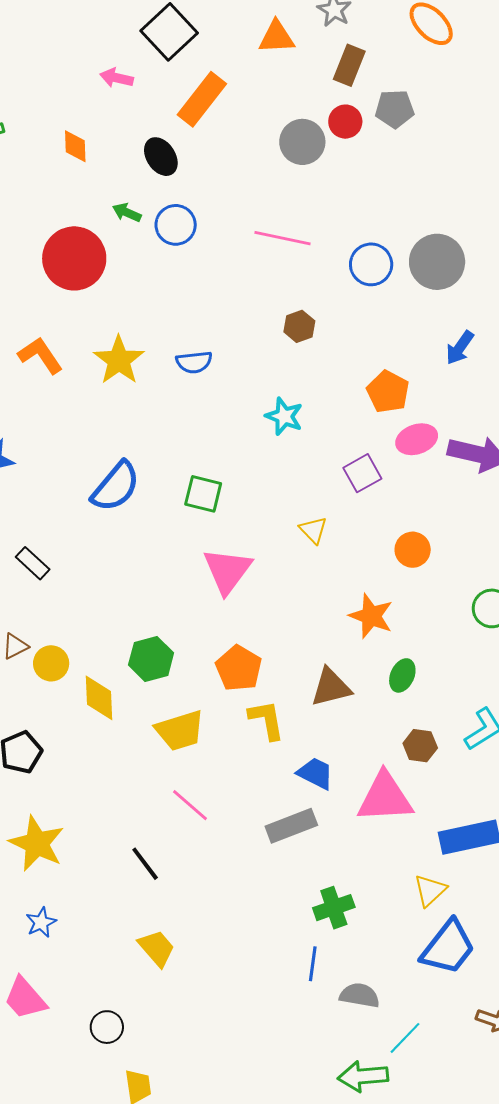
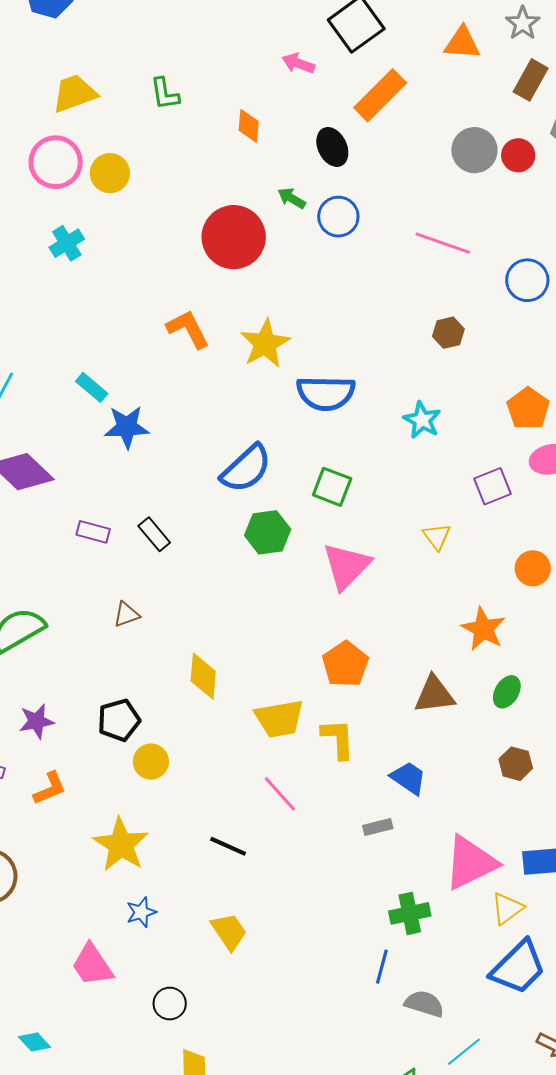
red circle: (345, 122) -> (518, 155), moved
blue semicircle: (194, 362) -> (326, 393), moved, size x1.6
green hexagon: (151, 659) -> (268, 532), moved
yellow circle: (51, 663) -> (151, 762), moved
yellow L-shape: (267, 720) -> (338, 739), moved
pink triangle: (385, 798) -> (471, 863), moved, turned -30
gray rectangle: (291, 826) -> (378, 827), size x0.6
yellow star: (37, 843) -> (121, 845), moved
black line: (145, 864) -> (228, 846), turned -36
blue star: (41, 922) -> (141, 912), moved

